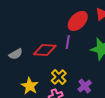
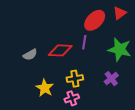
yellow cross: (59, 77) -> (75, 79), turned 35
purple cross: (85, 86) -> (111, 79), moved

